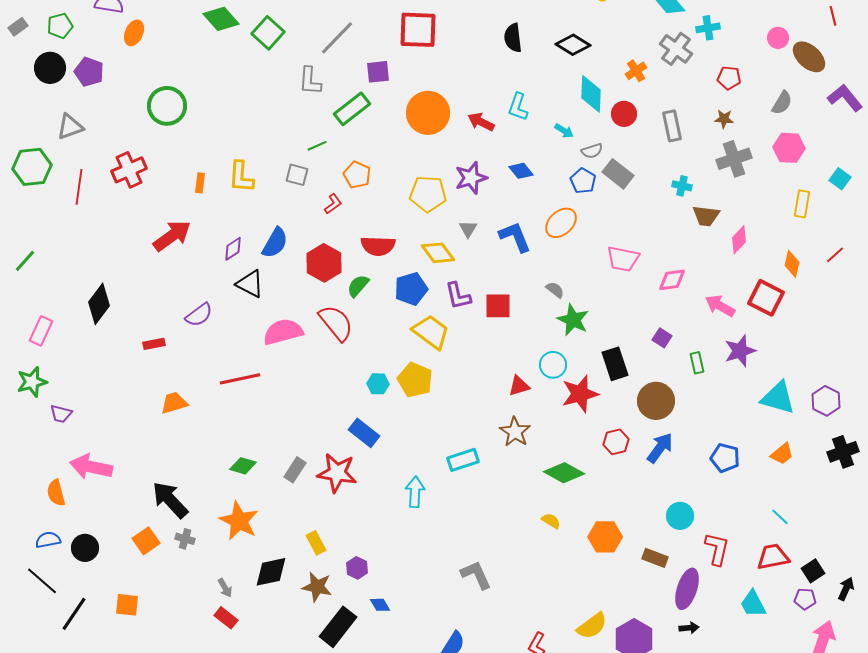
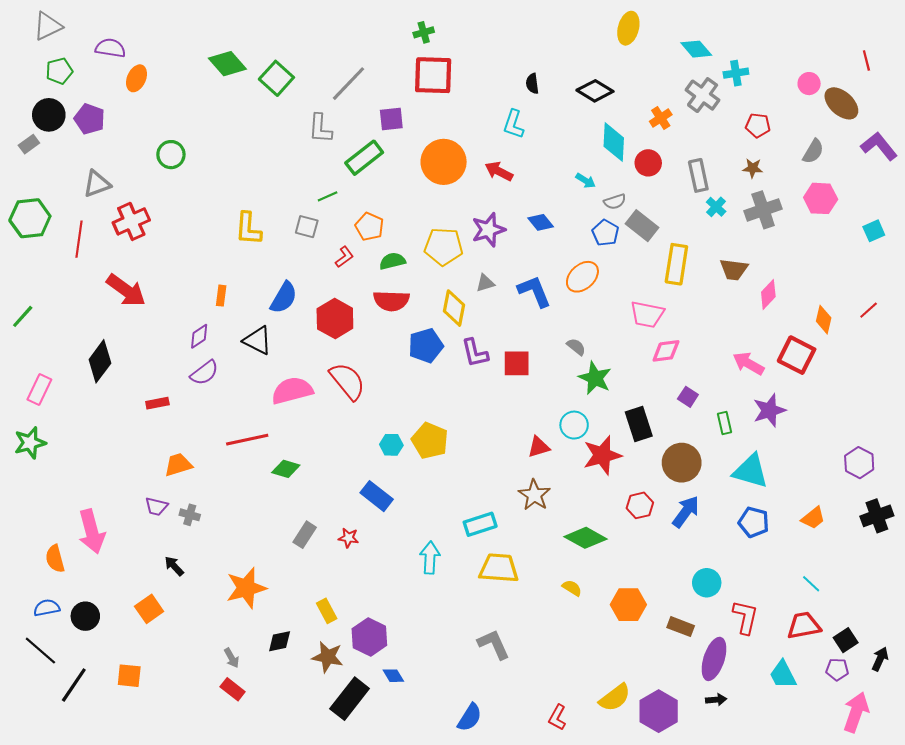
gray rectangle: (18, 27) -> (29, 144), moved
black semicircle: (513, 38) -> (532, 84), size x0.7
green circle: (167, 106) -> (171, 155), size x0.7
cyan L-shape: (518, 107) -> (513, 124), moved
gray triangle: (70, 127) -> (97, 184), moved
cyan square: (840, 179) -> (874, 231), turned 30
orange rectangle: (200, 183) -> (221, 296), moved
cyan cross: (682, 186) -> (716, 207), moved, turned 30
yellow rectangle: (802, 204) -> (676, 264), moved, size x1.4
gray triangle: (468, 229) -> (485, 283), turned 42
red arrow: (172, 236) -> (126, 290), moved, turned 72
purple diamond: (233, 249) -> (199, 336), moved
yellow diamond: (438, 253) -> (454, 308), turned 48
pink diamond: (672, 280) -> (666, 351), moved
green semicircle: (358, 286) -> (392, 261), moved, turned 35
yellow trapezoid: (431, 332) -> (499, 568), moved, turned -33
cyan triangle: (778, 398) -> (751, 471), moved
purple trapezoid: (61, 414) -> (156, 506), moved
green diamond: (243, 466) -> (286, 469), moved
pink arrow: (91, 467) -> (92, 532), turned -117
red star: (337, 473) -> (348, 538), size x0.5
black arrow: (170, 500) -> (174, 566), size x0.5
orange star: (239, 521) -> (246, 588), turned 30
gray cross: (185, 539) -> (190, 515), moved
purple hexagon: (357, 568) -> (369, 637), size x1.6
black diamond: (271, 572) -> (280, 641), size x0.7

